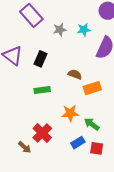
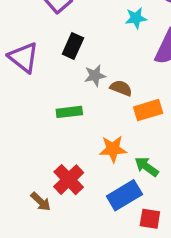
gray star: (60, 30) -> (95, 76), moved
black rectangle: (40, 59) -> (73, 46), moved
blue rectangle: (78, 143) -> (124, 195), size x1.5
red square: (97, 148) -> (150, 219), moved

